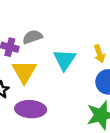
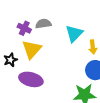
cyan triangle: (65, 60) -> (74, 34), moved

